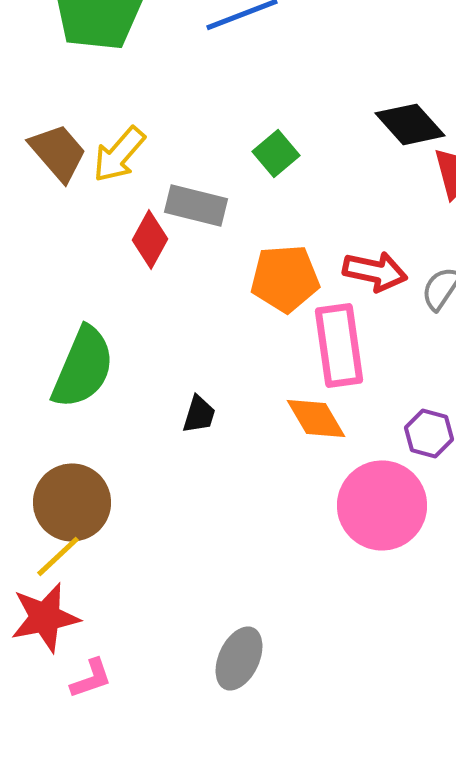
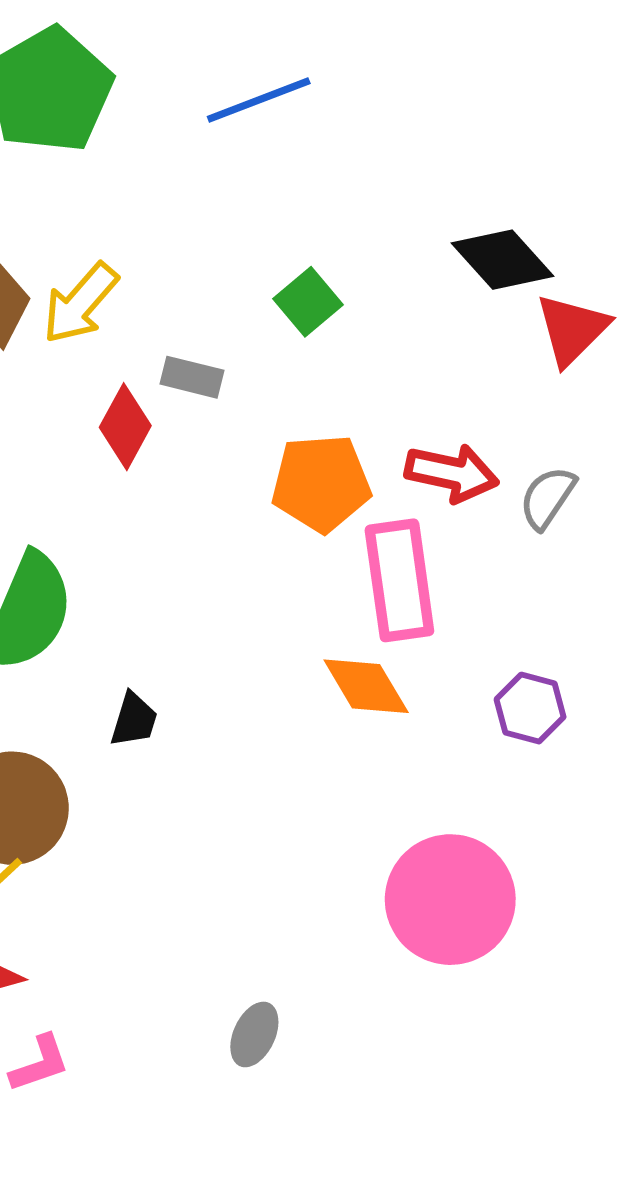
gray rectangle: (196, 205) -> (192, 377), size x0.7
black trapezoid: (199, 414) -> (134, 720), moved
pink circle: (382, 505) -> (450, 900), moved
gray ellipse: (239, 658) -> (254, 1034), size x0.7

